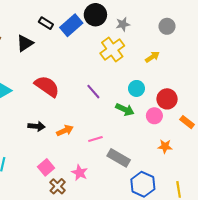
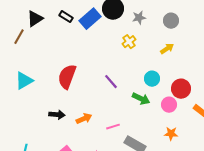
gray circle: (167, 26) -> (171, 21), moved
black triangle: (25, 43) -> (35, 19), moved
yellow cross: (112, 49) -> (129, 42), size x0.6
red semicircle: (47, 86) -> (67, 77), turned -105
orange star: (165, 146) -> (171, 134), moved

